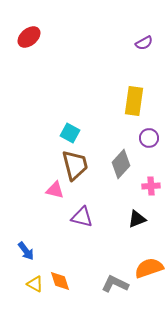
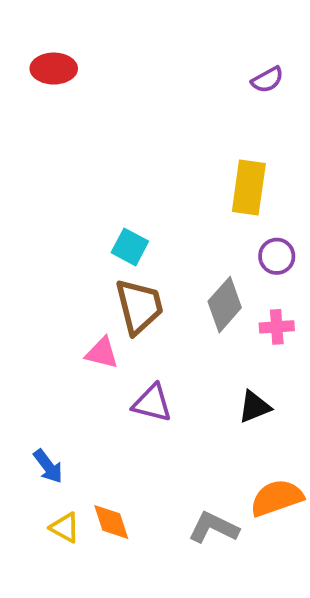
red ellipse: (29, 37) -> (54, 69), turned 40
pink cross: (151, 186) -> (277, 327), moved

